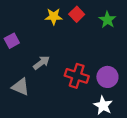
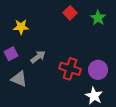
yellow star: (54, 16) -> (21, 27), moved
purple square: (12, 41) -> (11, 54), moved

